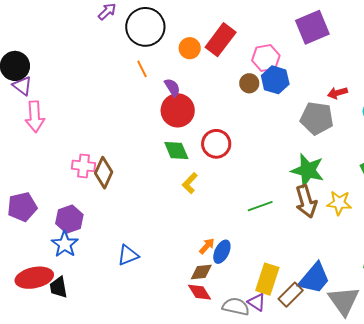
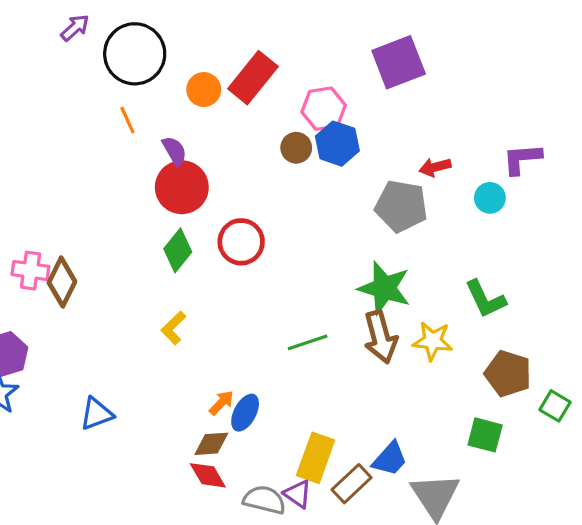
green diamond: (176, 150) -> (178, 250), turned 60
yellow L-shape: (190, 183) -> (174, 328), moved
blue trapezoid: (314, 278) -> (390, 459), size x0.7

